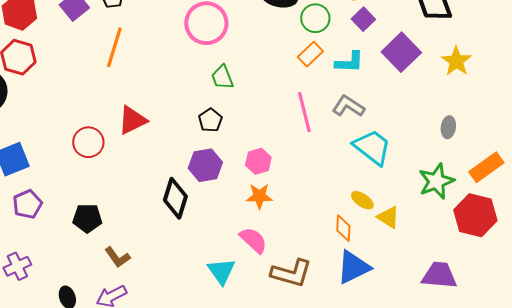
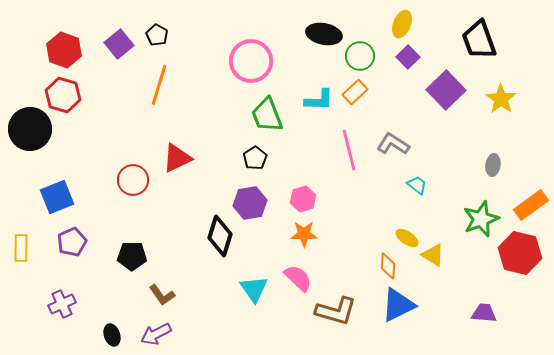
cyan L-shape: (349, 62) -> (319, 100), moved
green trapezoid: (222, 77) -> (267, 115), size x1.4
cyan trapezoid: (372, 147) -> (417, 185), size x0.5
cyan triangle: (221, 271) -> (254, 289), moved
purple trapezoid: (439, 275) -> (484, 313), size x0.7

